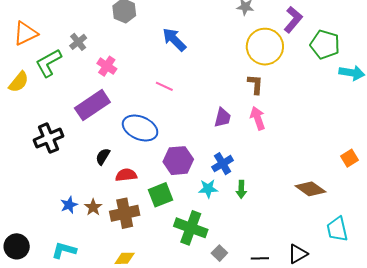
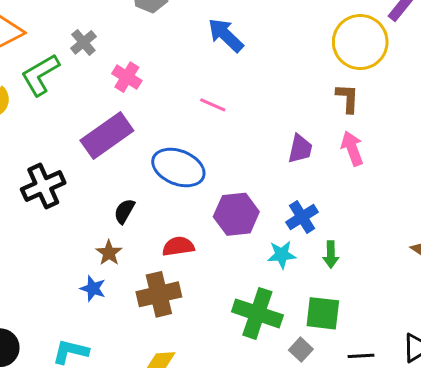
red semicircle: (126, 175) -> (178, 246), moved
green square: (160, 195) -> (323, 313), moved, turned 30
blue star: (69, 205) -> (93, 289), moved, turned -30
brown star: (93, 207) -> (109, 253), moved

